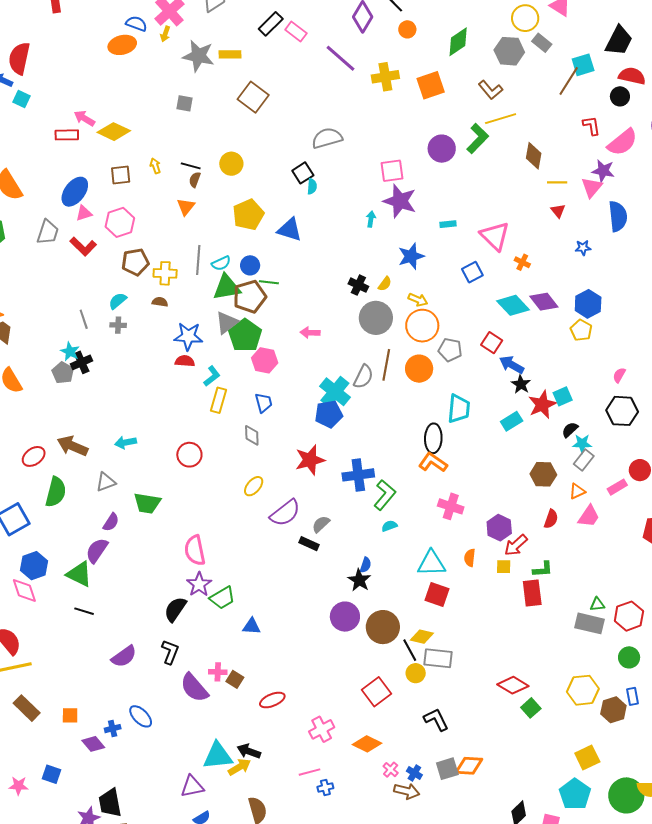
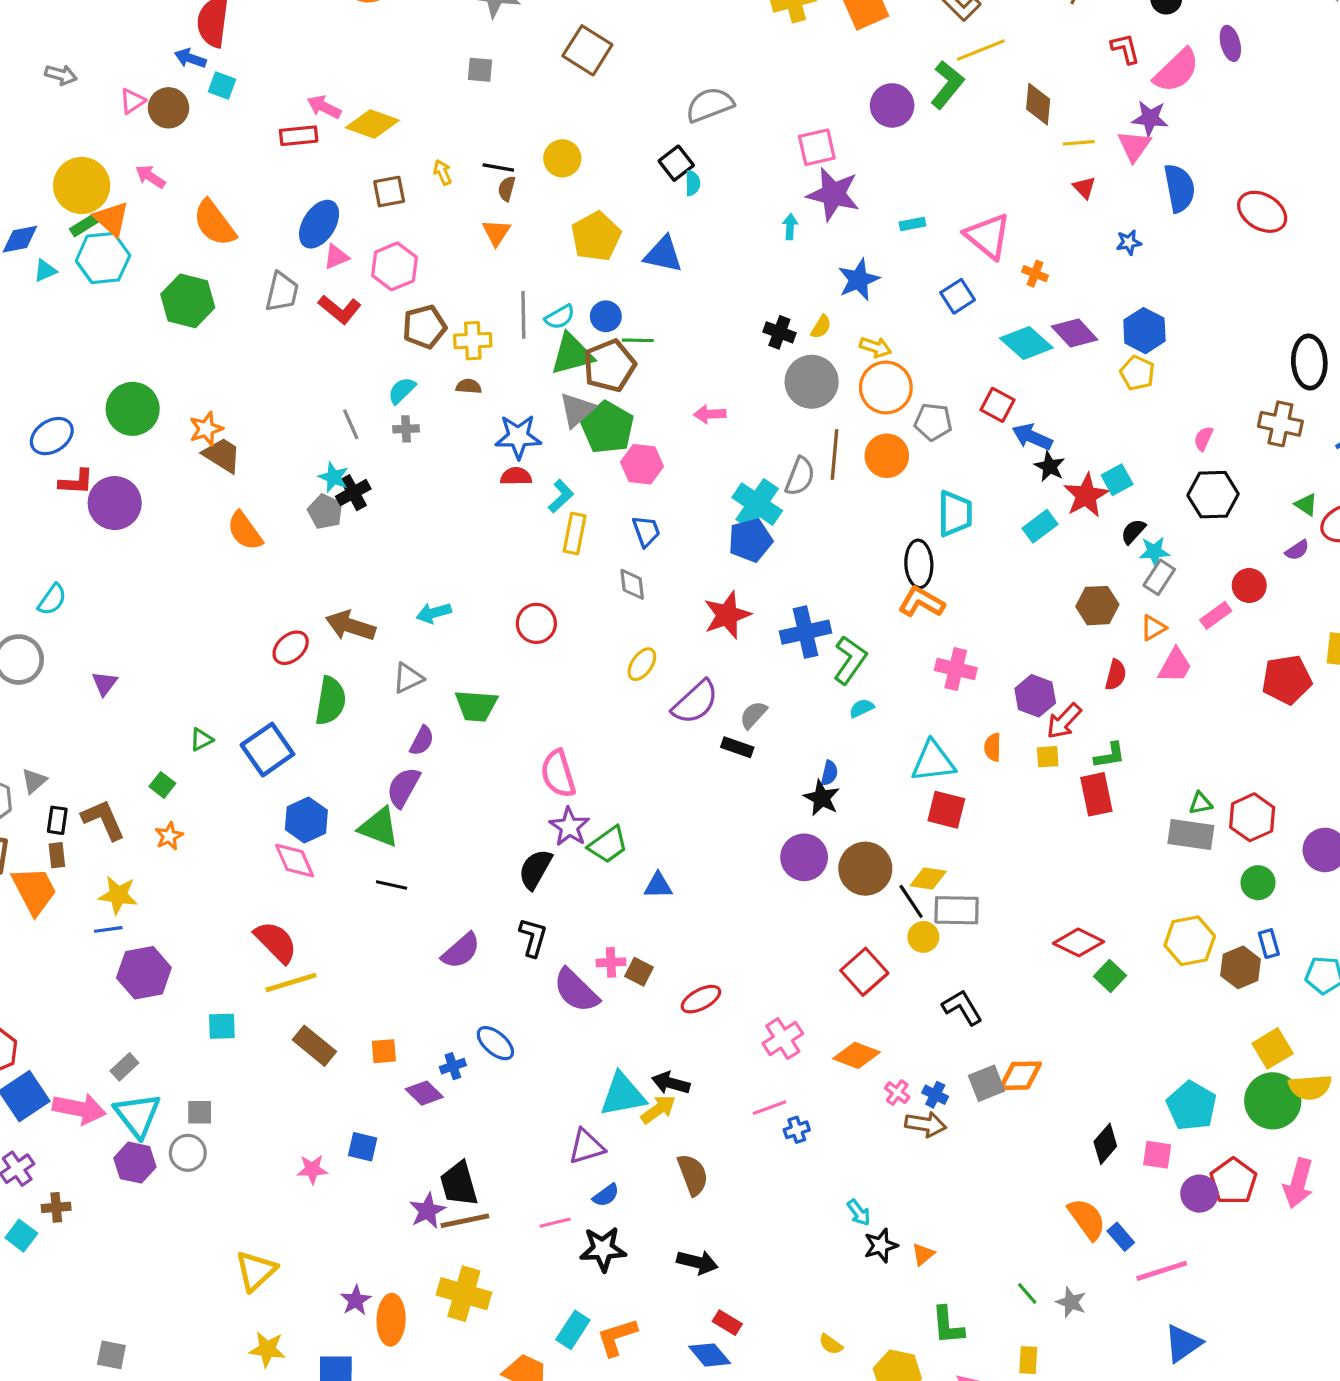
yellow square: (587, 758) -> (1273, 1048), moved

